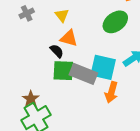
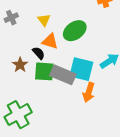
green ellipse: (115, 22) -> (75, 31), moved
brown star: (31, 99) -> (20, 65), moved

